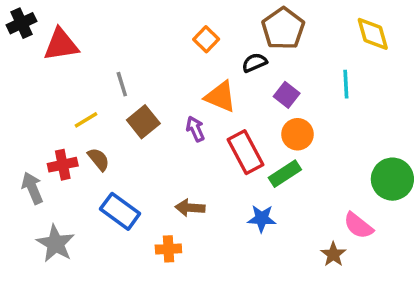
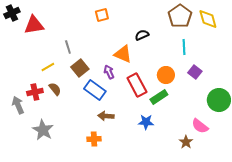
brown pentagon: (283, 29) -> (180, 16), moved
orange square: (206, 39) -> (102, 15), moved, turned 32
cyan line: (346, 84) -> (184, 47), moved
purple square: (287, 95) -> (195, 72), moved
blue rectangle: (120, 211) -> (95, 90), moved
gray star: (56, 244) -> (43, 130), moved

